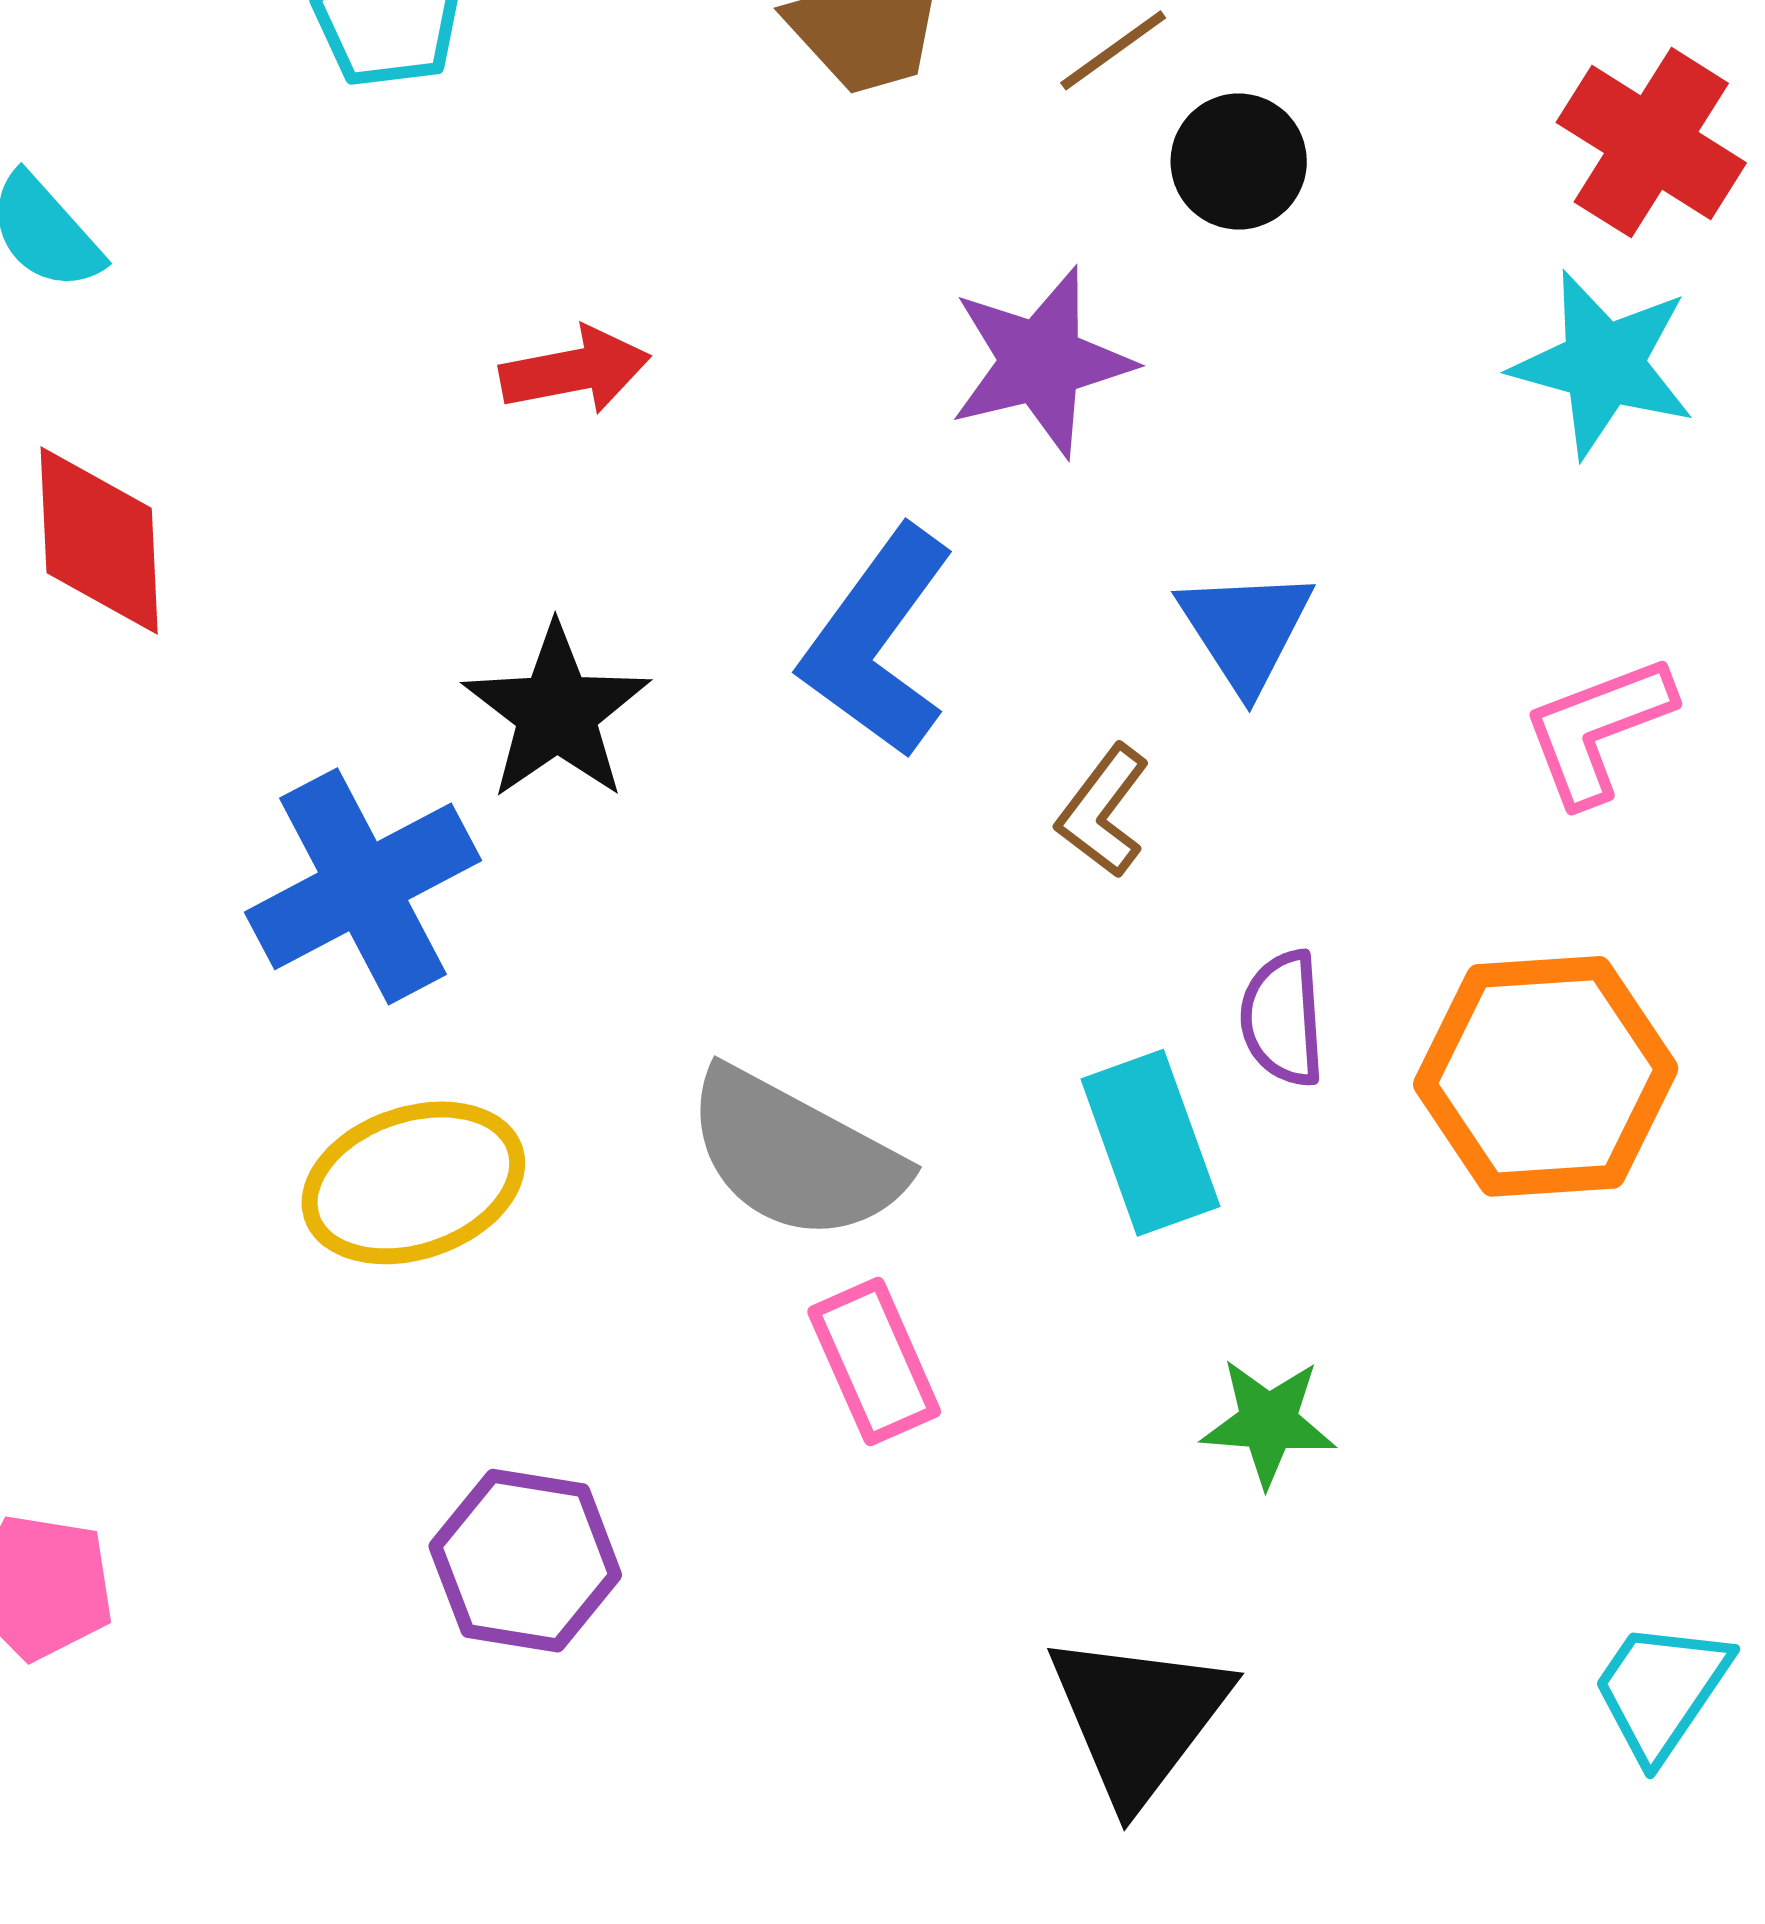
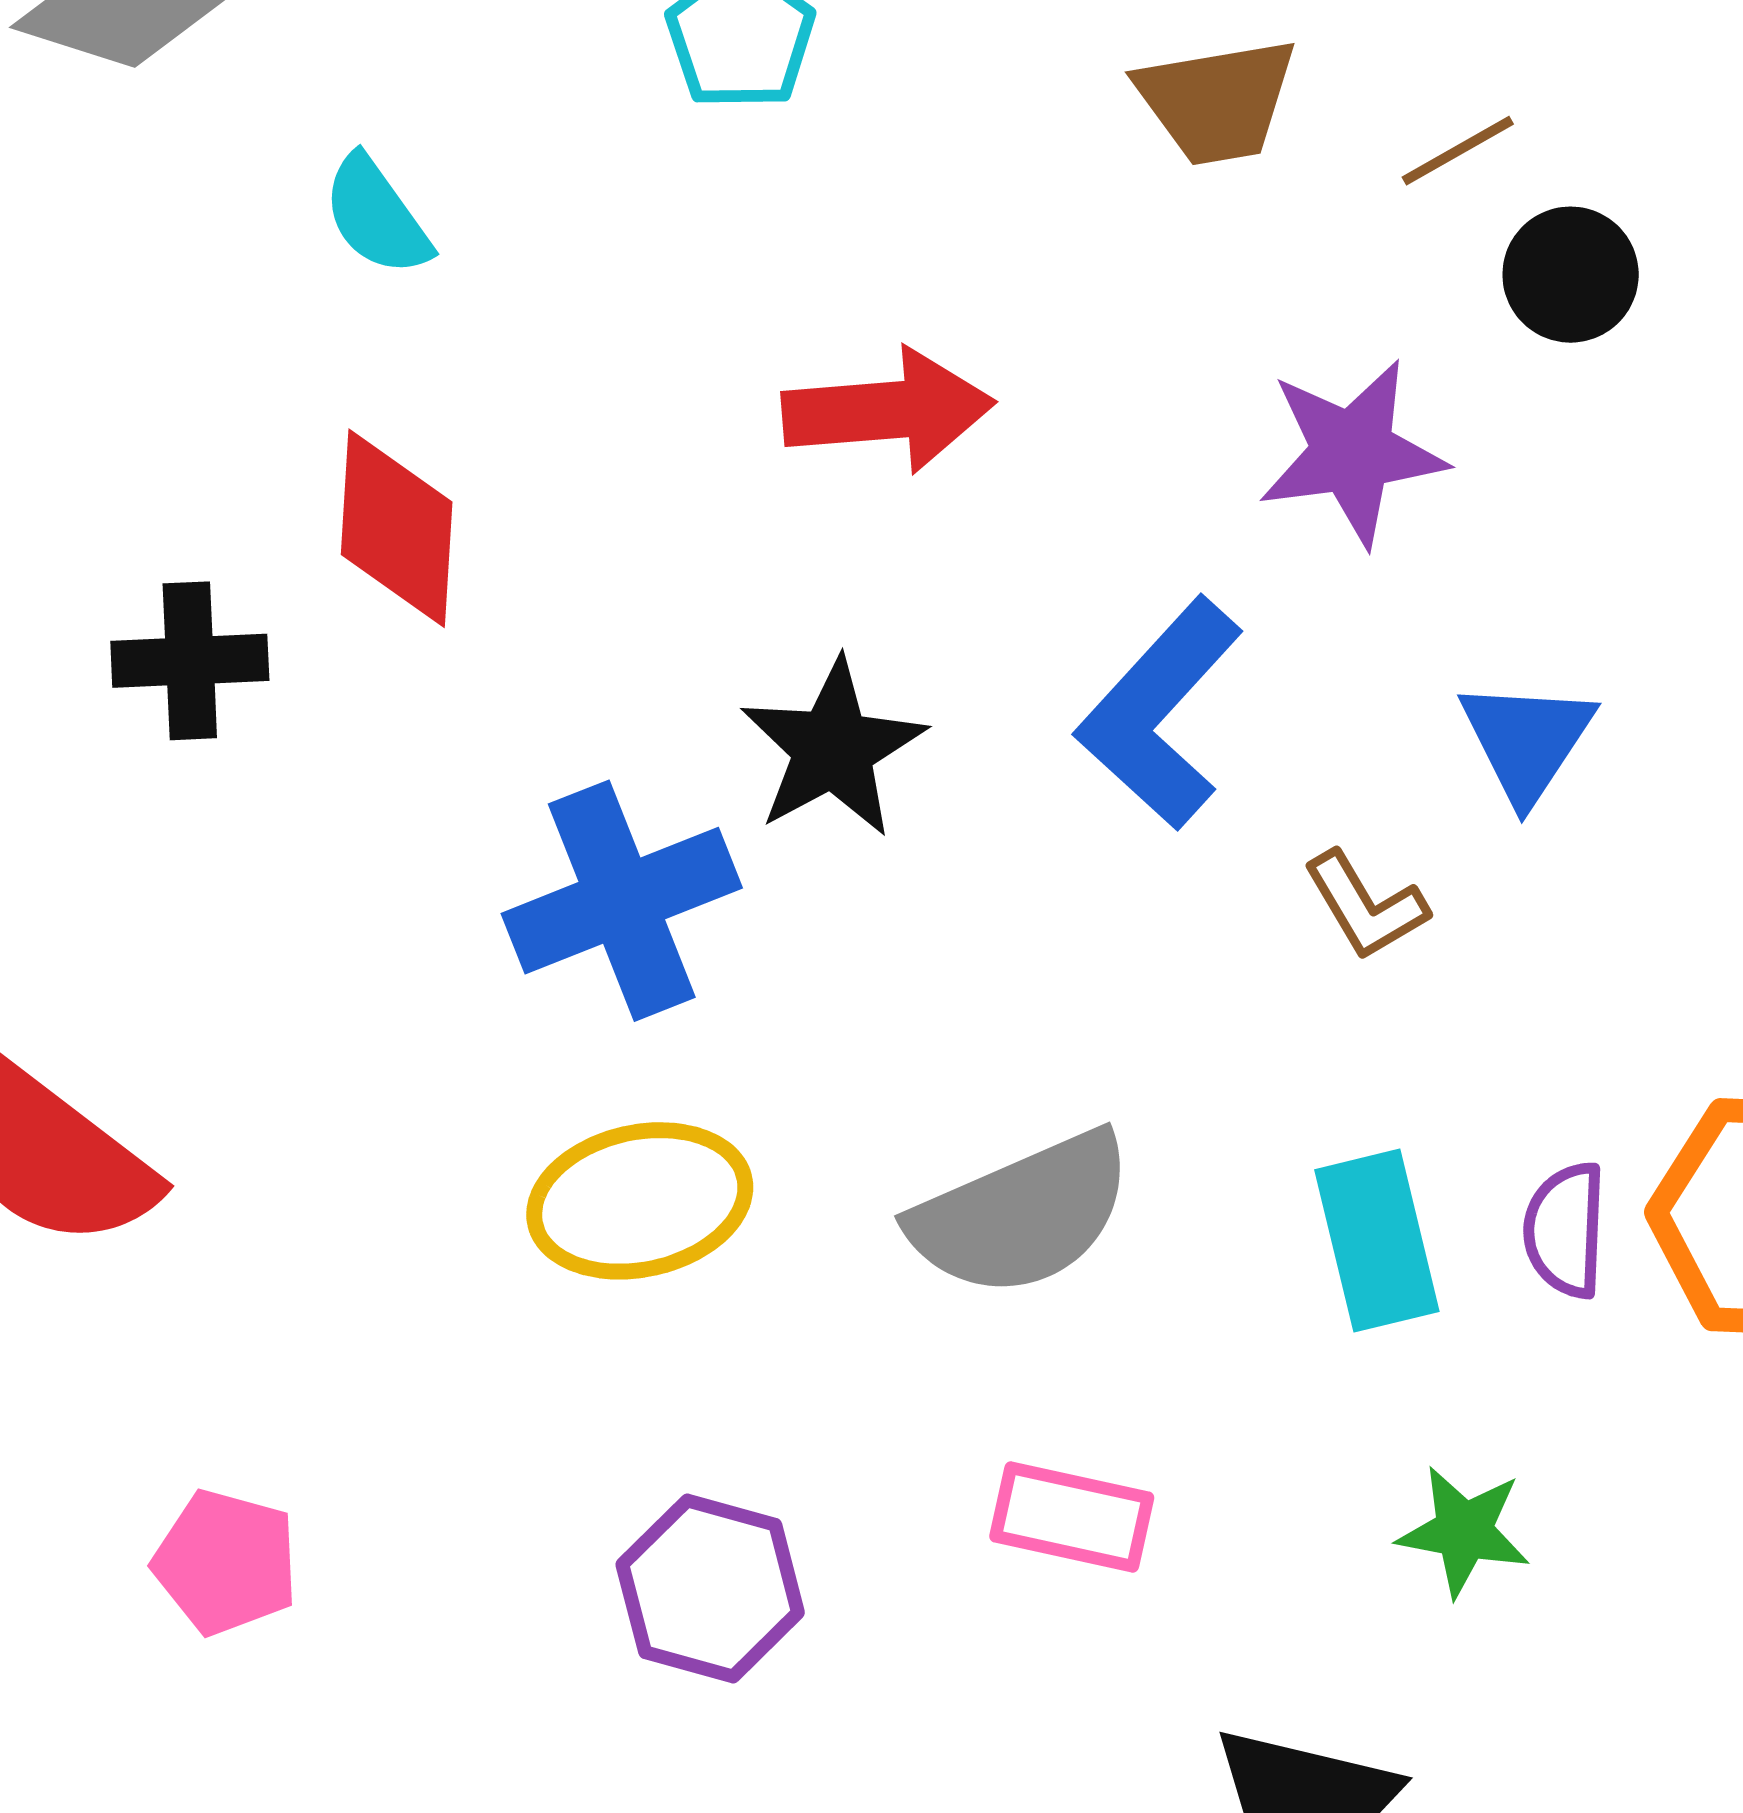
red arrow: (575, 370) -> (888, 411), size x1.4
brown L-shape: (1103, 811) -> (1366, 906), turned -74
purple semicircle: (1283, 1019) -> (1565, 1230), moved
gray semicircle: (795, 1155) -> (1022, 1214), turned -58
pink rectangle: (874, 1362) -> (1072, 1517), moved, turned -60

